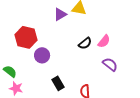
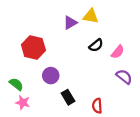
black semicircle: (85, 43) -> (96, 45), moved
purple circle: (42, 55) -> (51, 76), moved

